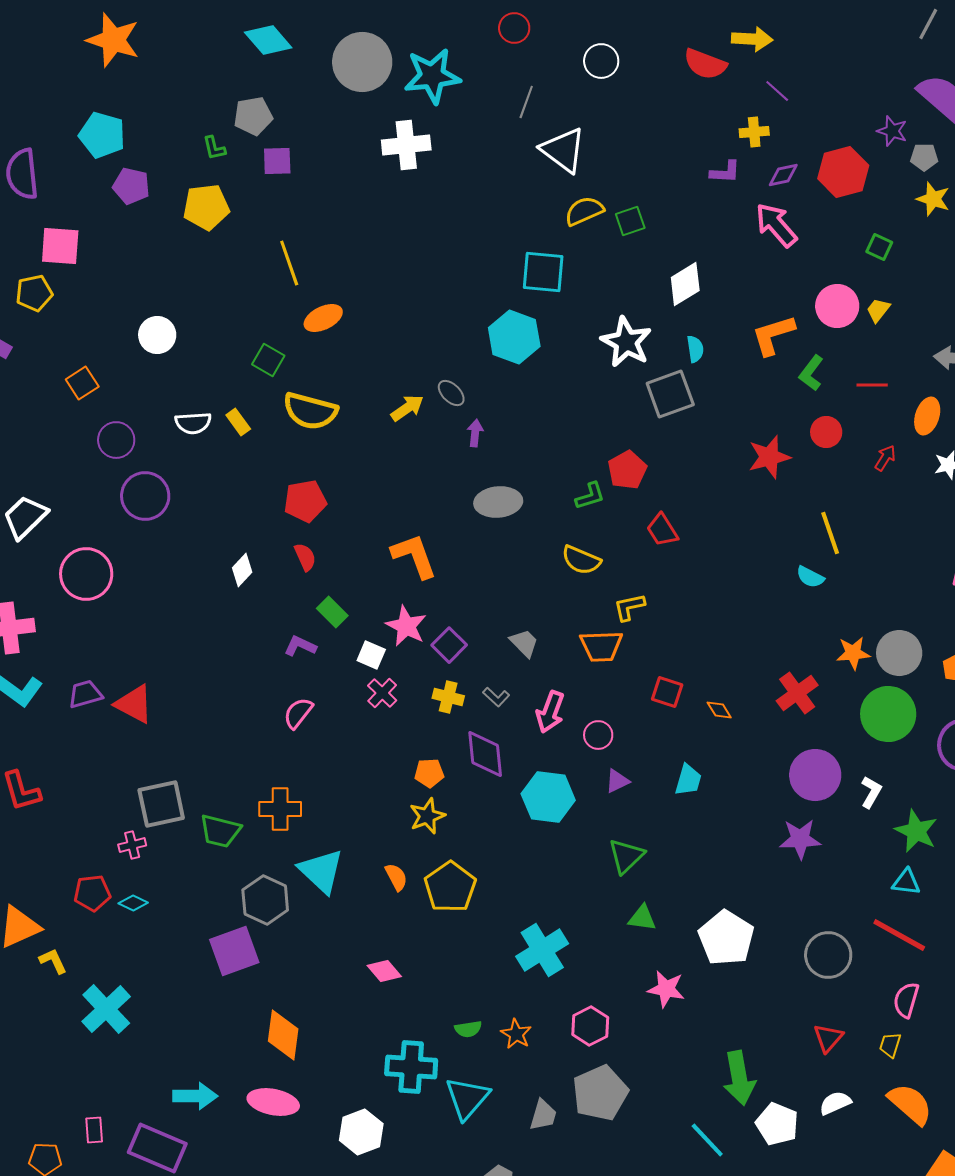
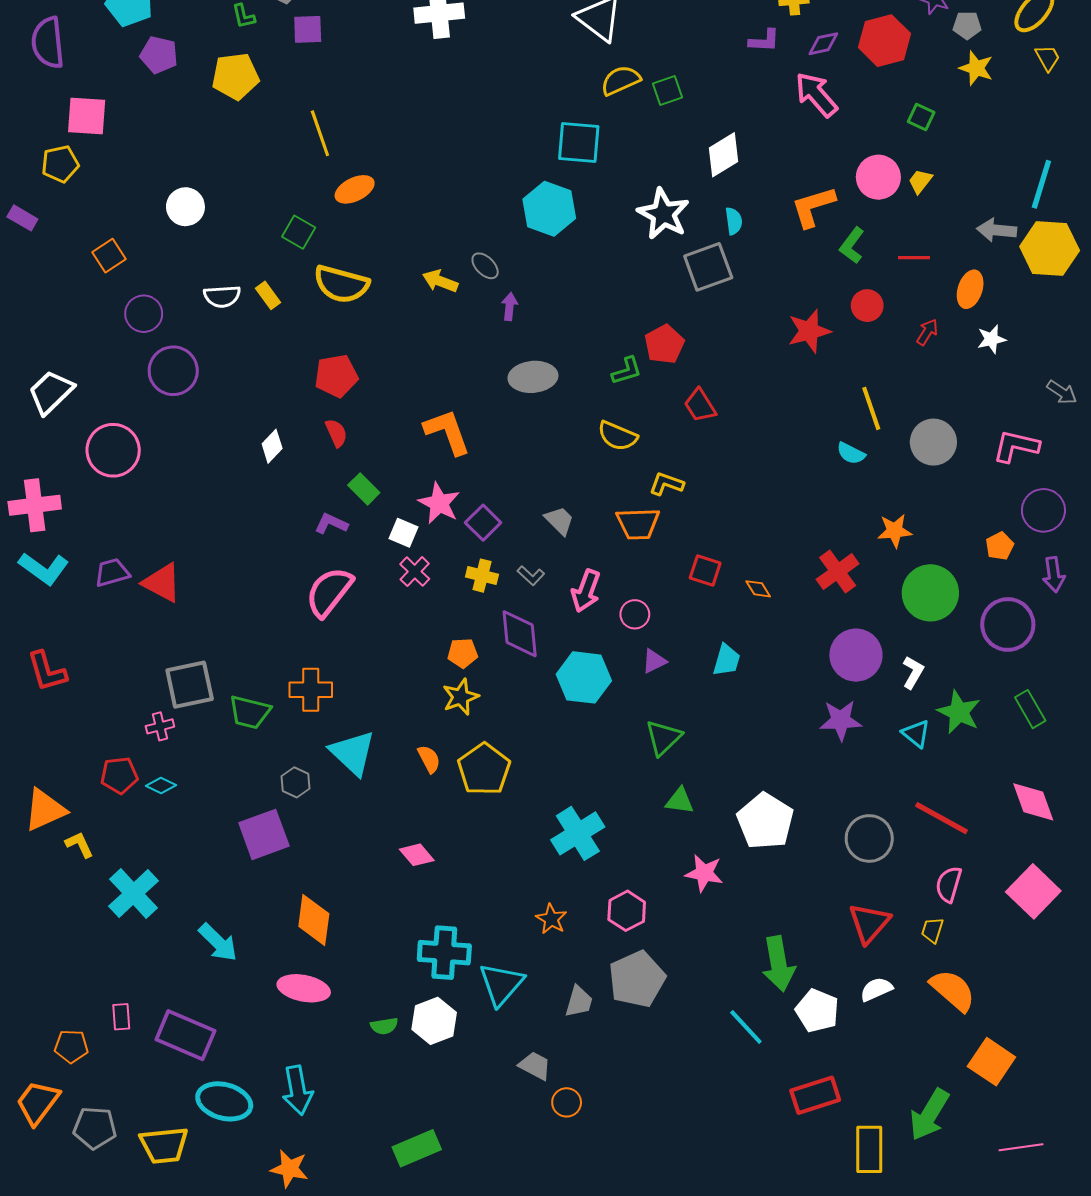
yellow arrow: (407, 408) -> (440, 281), turned -124
yellow L-shape: (629, 607) -> (666, 484), turned 32
gray circle: (899, 653) -> (933, 442), moved
pink semicircle: (298, 713) -> (329, 592), size x1.6
cyan triangle: (906, 882) -> (916, 734), moved, turned 32
gray hexagon: (265, 900) -> (296, 782), size x0.6
green semicircle: (468, 1029) -> (384, 1026), moved
red triangle: (828, 1038) -> (869, 923), size x1.4
cyan arrow: (195, 1096) -> (218, 942), moved, turned 45
white hexagon: (361, 1132) -> (434, 1021), moved

